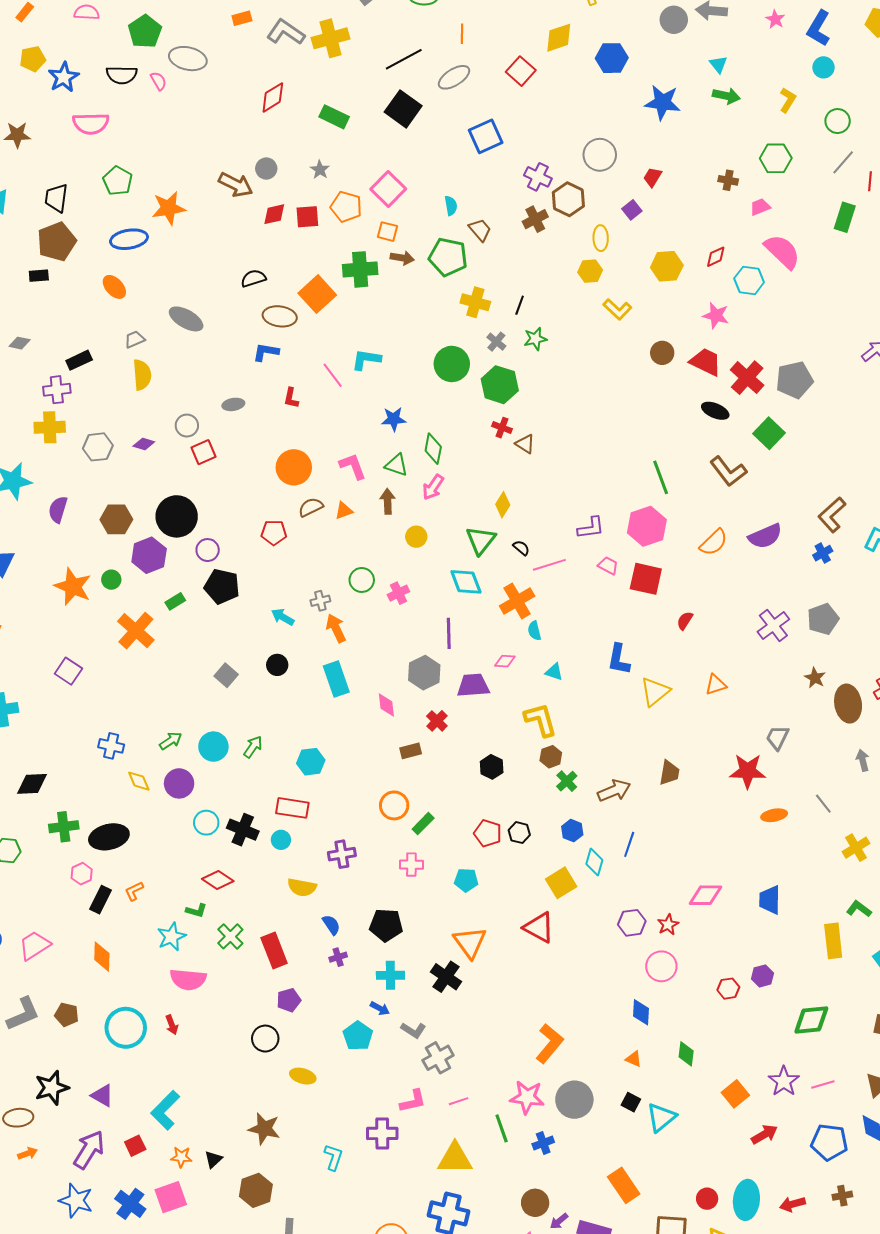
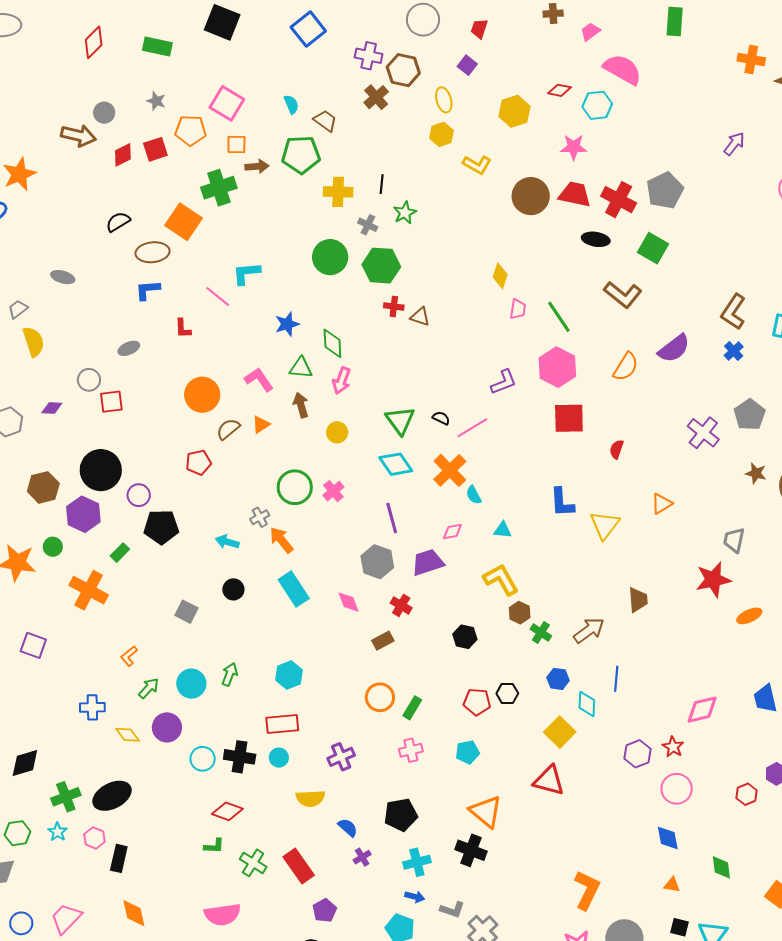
red diamond: (716, 257) -> (559, 90), turned 50
gray ellipse: (186, 319) -> (63, 277), size x0.7
brown circle: (662, 353) -> (531, 196), size x1.6
red square: (204, 452) -> (111, 402), turned 30
yellow diamond: (503, 505) -> (500, 276), moved
pink trapezoid: (608, 566) -> (518, 309), moved, turned 85
green circle: (362, 580) -> (295, 487), size x1.4
orange L-shape: (134, 891) -> (129, 656), moved
cyan star: (172, 937) -> (58, 832), moved, size x0.7

